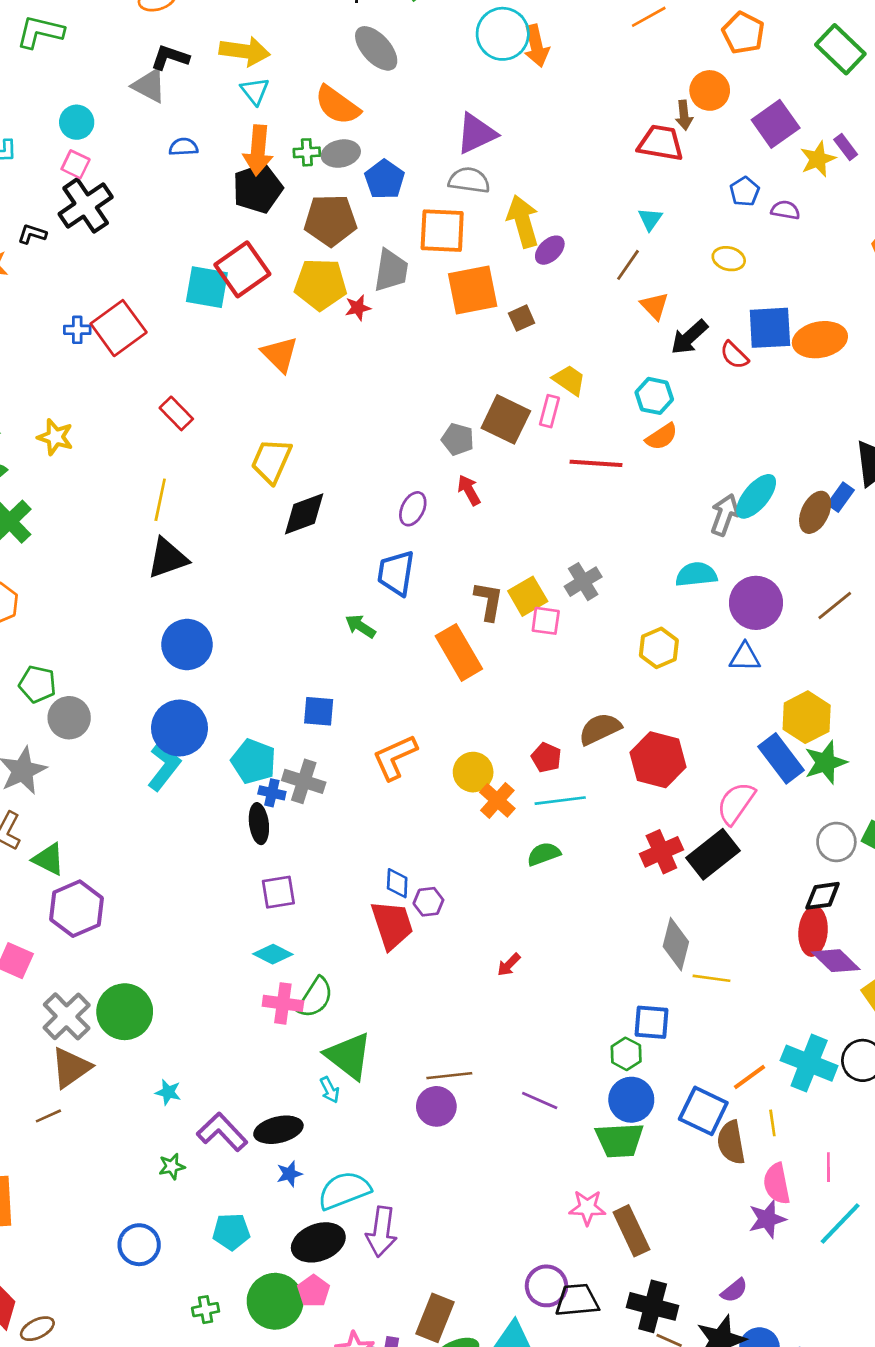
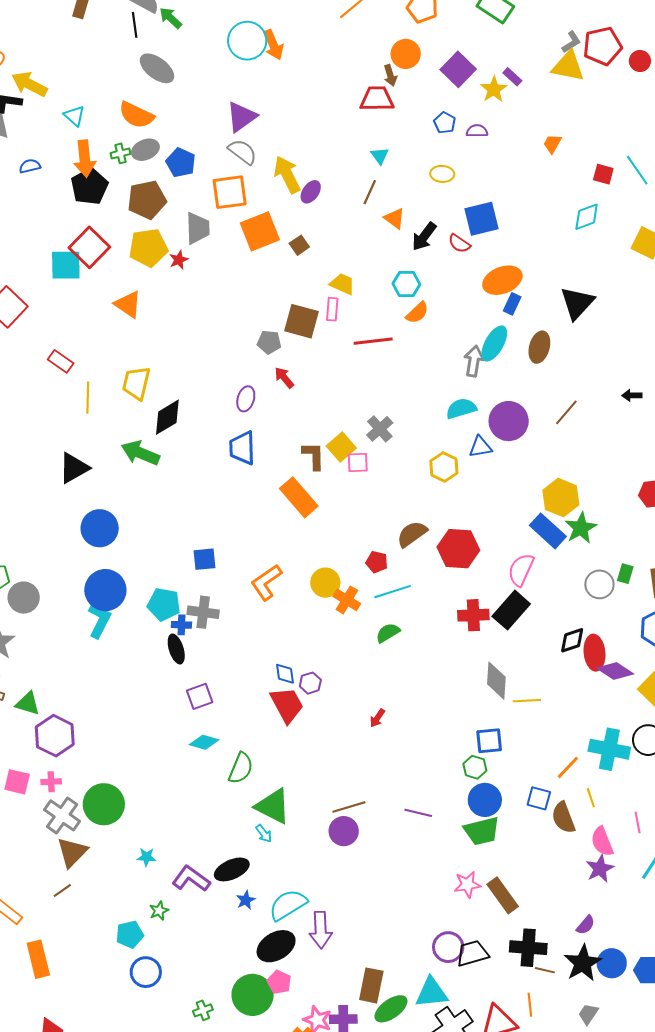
yellow arrow: (245, 51) -> (29, 84), moved, turned -150
gray semicircle: (469, 180) -> (242, 152), turned 40
orange ellipse: (820, 340) -> (502, 280), moved
blue rectangle: (841, 497) -> (512, 304), moved
yellow line: (160, 500) -> (88, 398), moved
green arrow: (360, 626) -> (140, 453), moved, size x1.6
blue triangle: (745, 657) -> (480, 447), moved
red cross: (661, 852) -> (473, 615), turned 32
black diamond: (823, 896) -> (572, 640), moved
pink cross: (283, 1003) -> (51, 782), moved, size x0.7
blue square: (703, 1111) -> (539, 798), size x0.7
cyan pentagon: (231, 1232) -> (130, 935), moved

